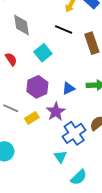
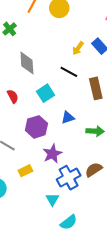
blue triangle: (68, 88) -> (68, 117), moved
yellow rectangle: (32, 118) -> (25, 171), moved

